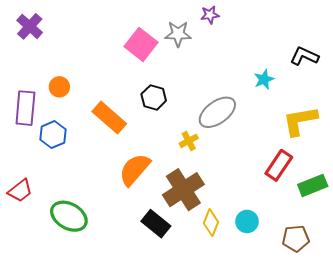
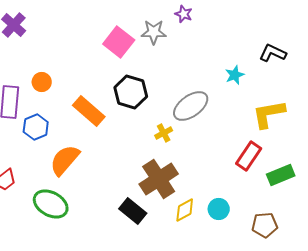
purple star: (210, 15) -> (184, 14), turned 30
black hexagon: (154, 97) -> (131, 92), size x1.4
orange semicircle: (135, 170) -> (65, 160), moved
yellow diamond: (211, 223) -> (185, 210), turned 40

